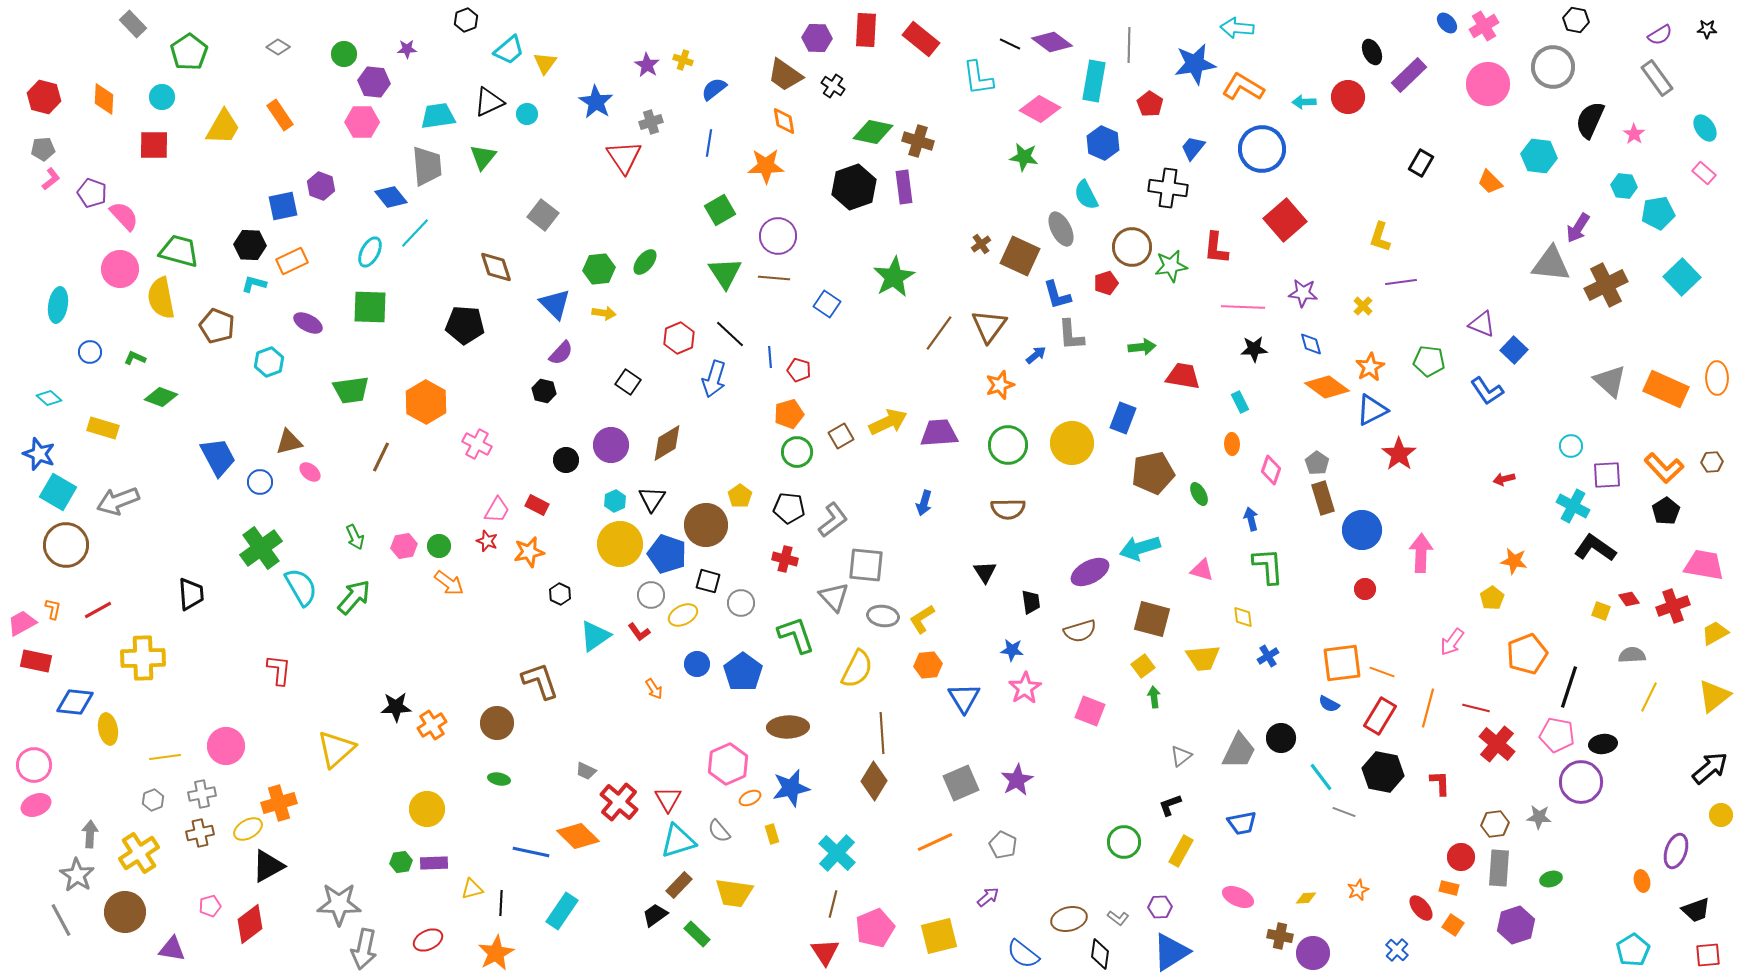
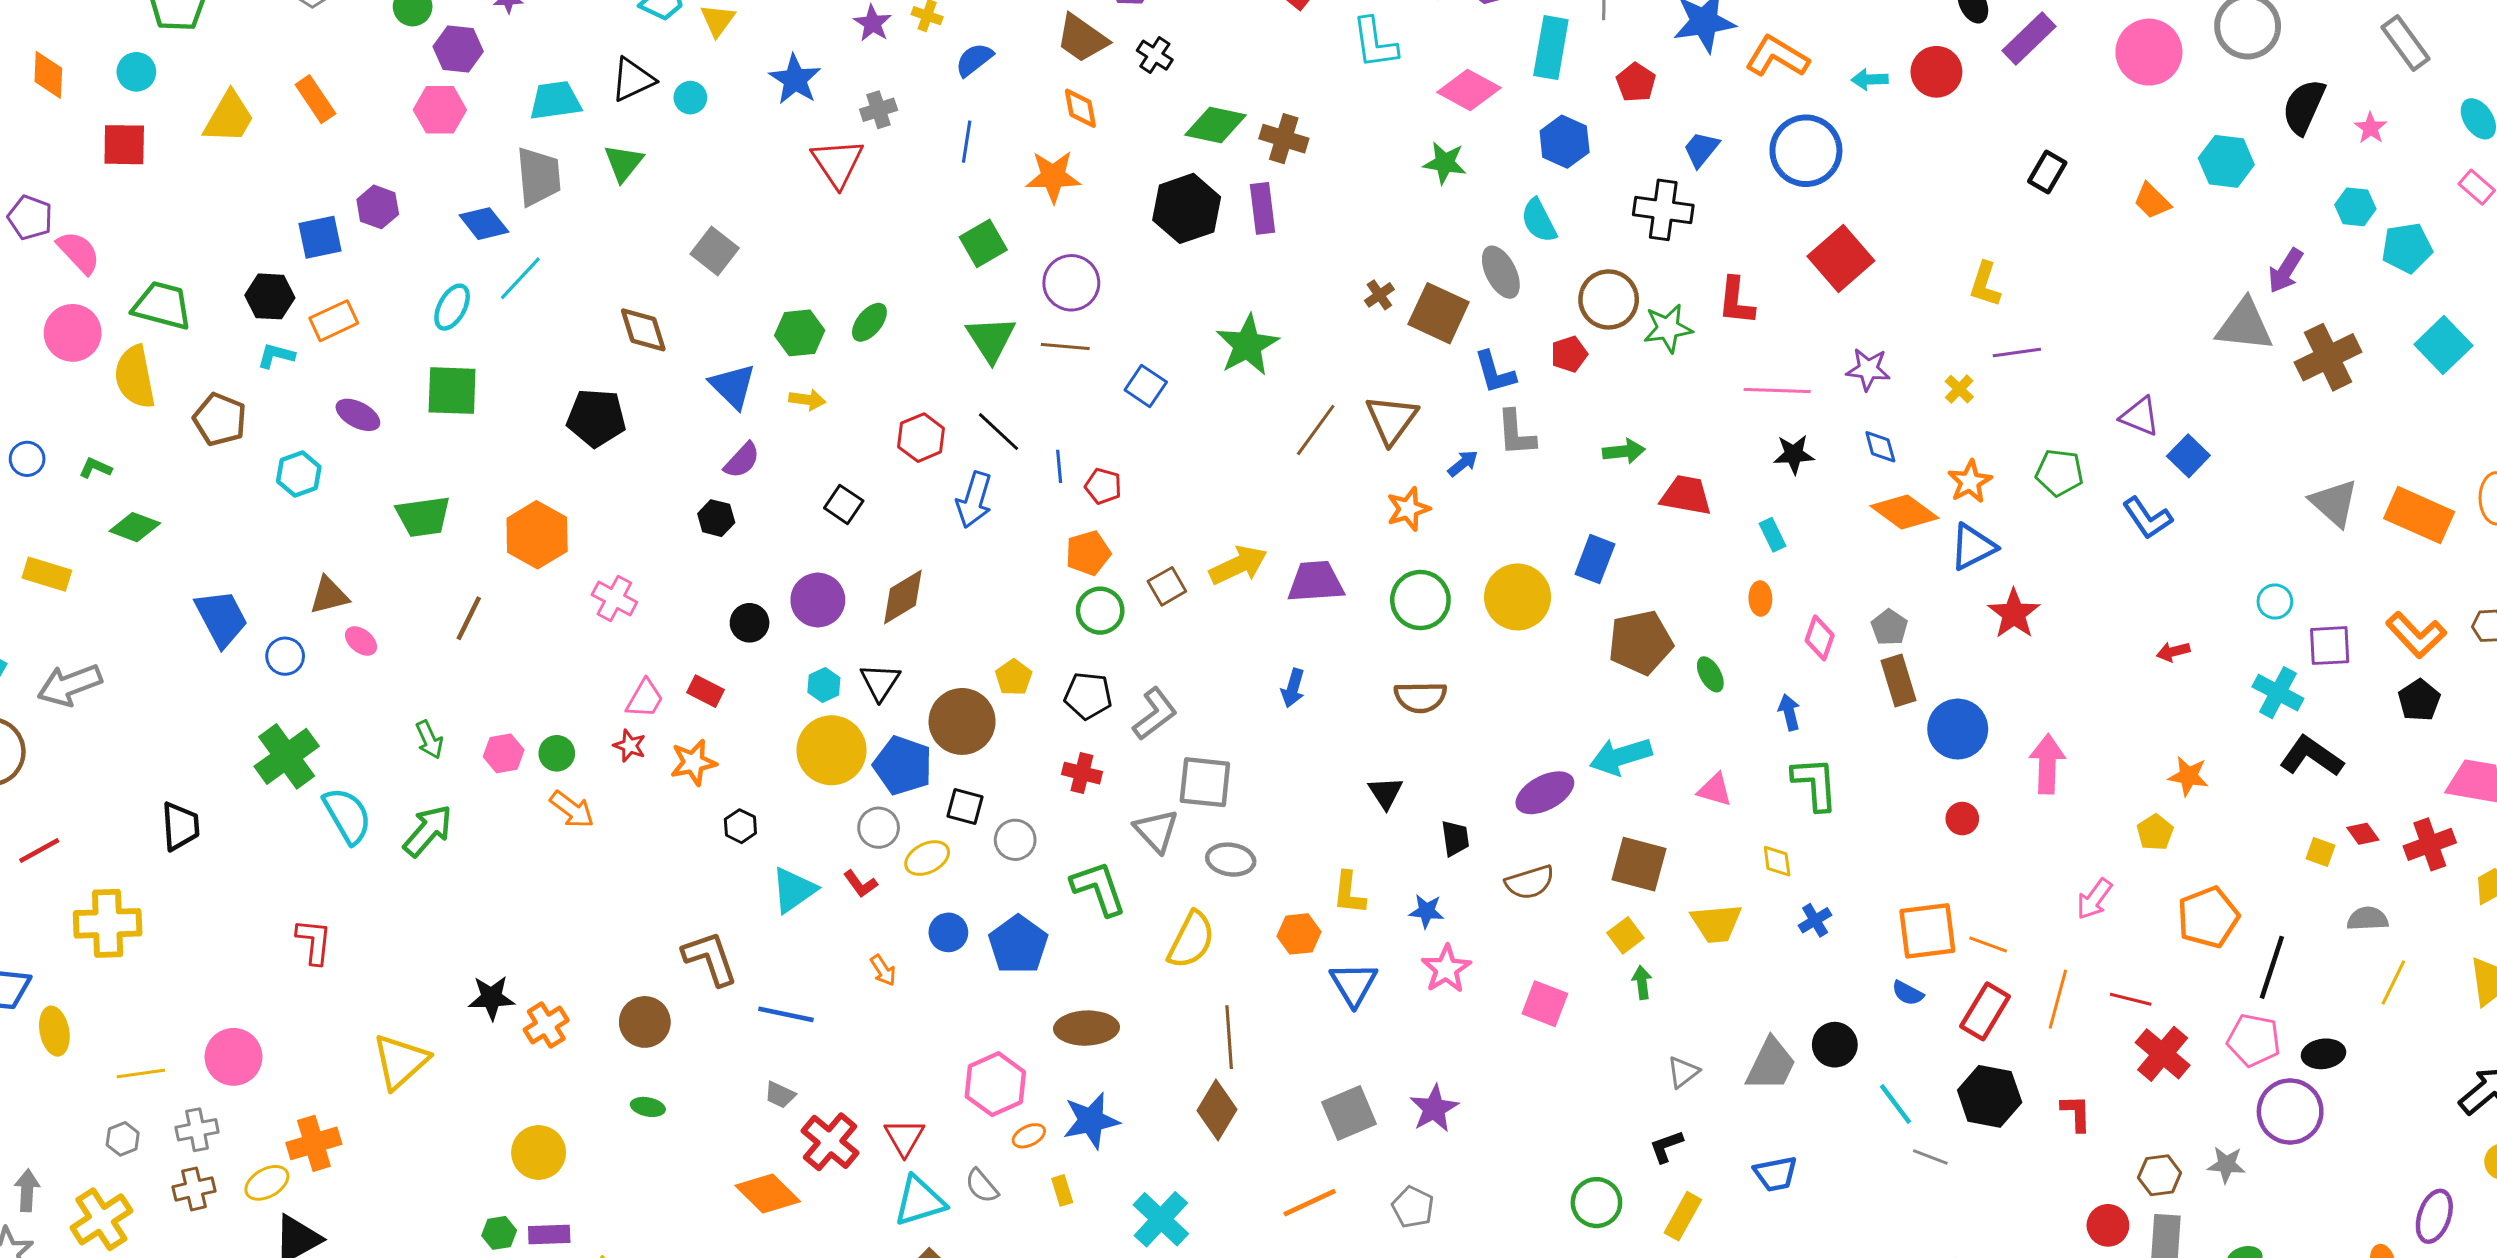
yellow L-shape: (922, 619) -> (1349, 893), moved, turned -52
blue line: (531, 852) -> (786, 1014), moved

